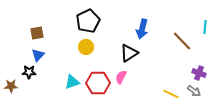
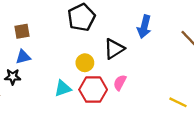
yellow circle: (86, 47) -> (85, 63), moved
black triangle: (129, 53) -> (114, 49), moved
blue triangle: (38, 55) -> (23, 57), turned 32

